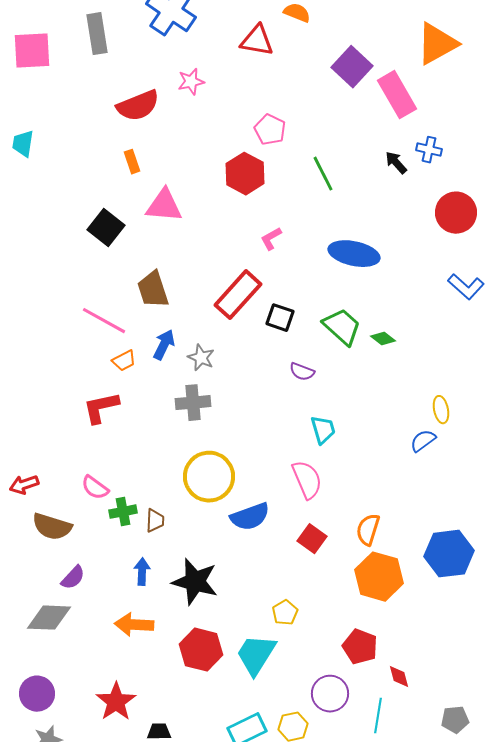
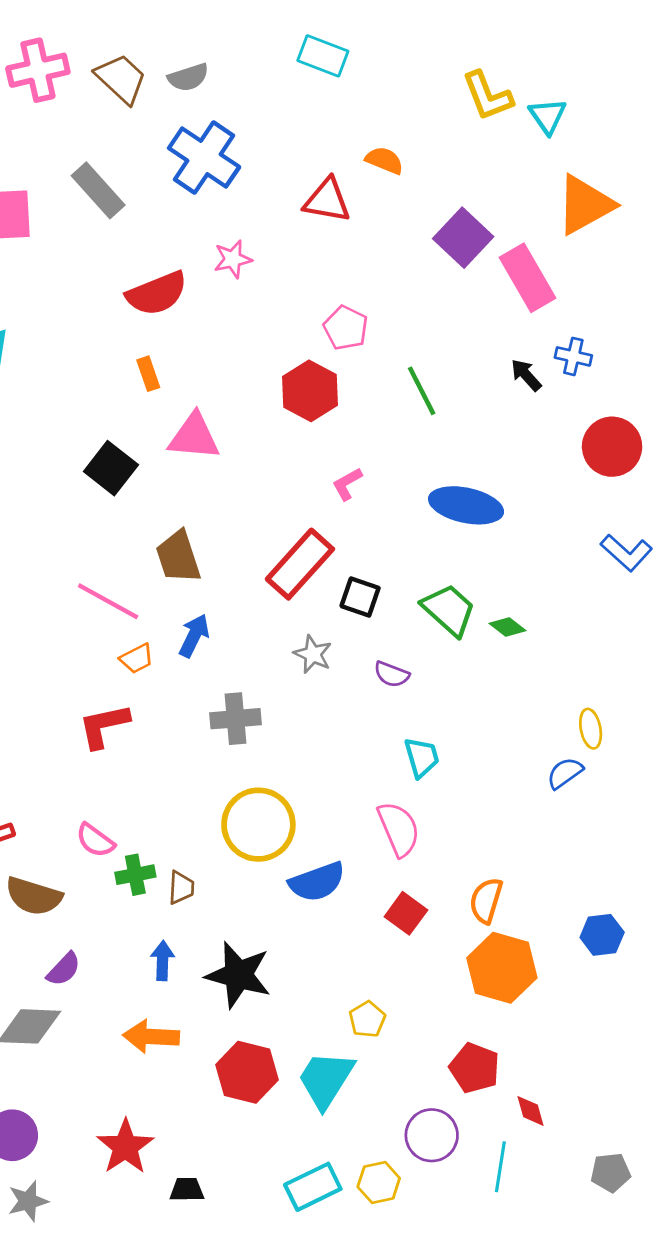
gray rectangle: (97, 34) -> (98, 190), turned -33
gray star: (201, 358) -> (313, 654), moved
blue hexagon: (449, 554) -> (602, 935), size x0.6

